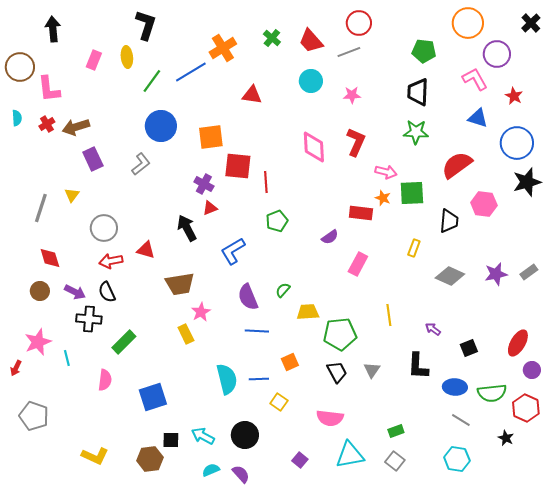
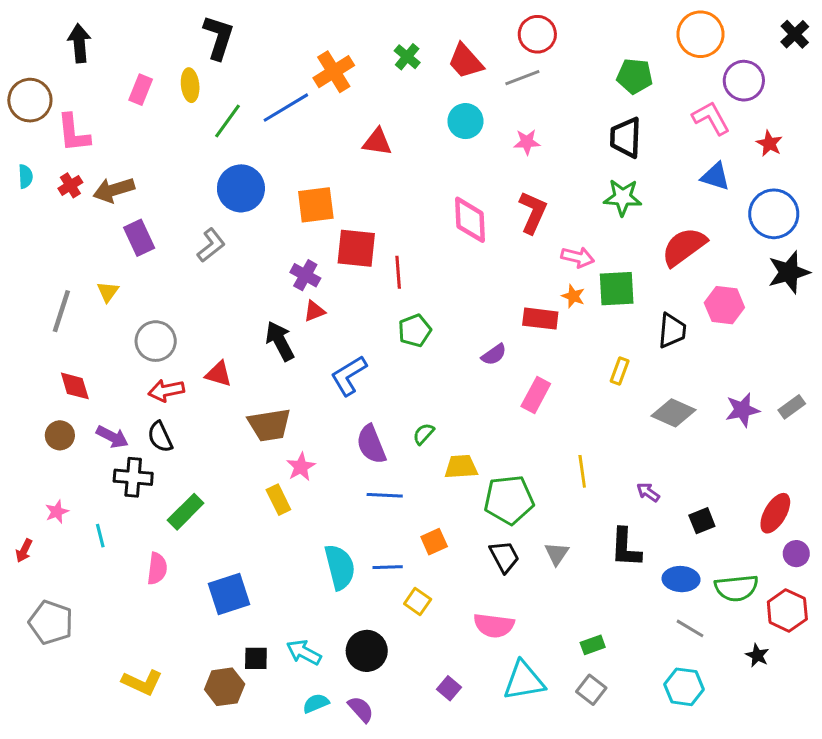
pink star: (38, 342) -> (57, 512), size x0.6

